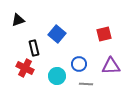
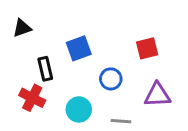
blue square: (57, 34) -> (79, 48), turned 30
blue circle: (79, 64) -> (111, 79), moved

